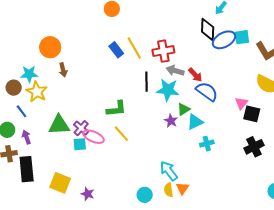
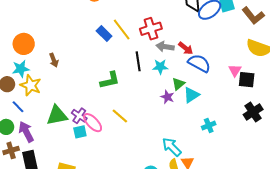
orange circle: (50, 47) -> (24, 44), moved
cyan star: (168, 90) -> (160, 67), size x0.7
green L-shape: (116, 109) -> (110, 80), moved
purple arrow: (26, 137) -> (26, 132), size x1.5
pink ellipse: (93, 137) -> (93, 123), turned 30
cyan cross: (207, 144) -> (209, 125), moved

